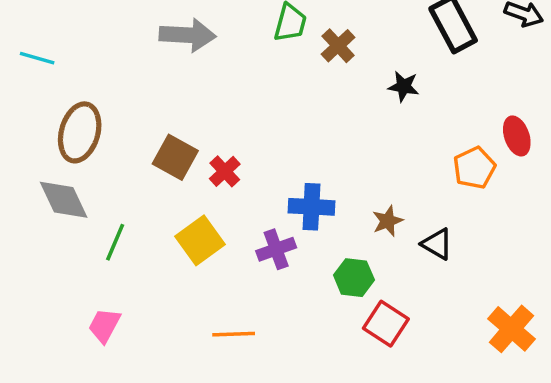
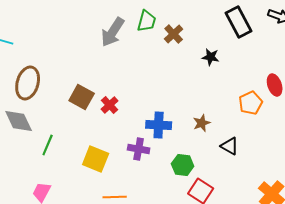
gray arrow: (188, 35) -> (113, 32), moved, turned 120
brown star: (388, 221) -> (202, 123), moved
yellow square: (200, 240) -> (96, 159), moved, turned -32
purple cross: (276, 249) -> (139, 149), turned 30

